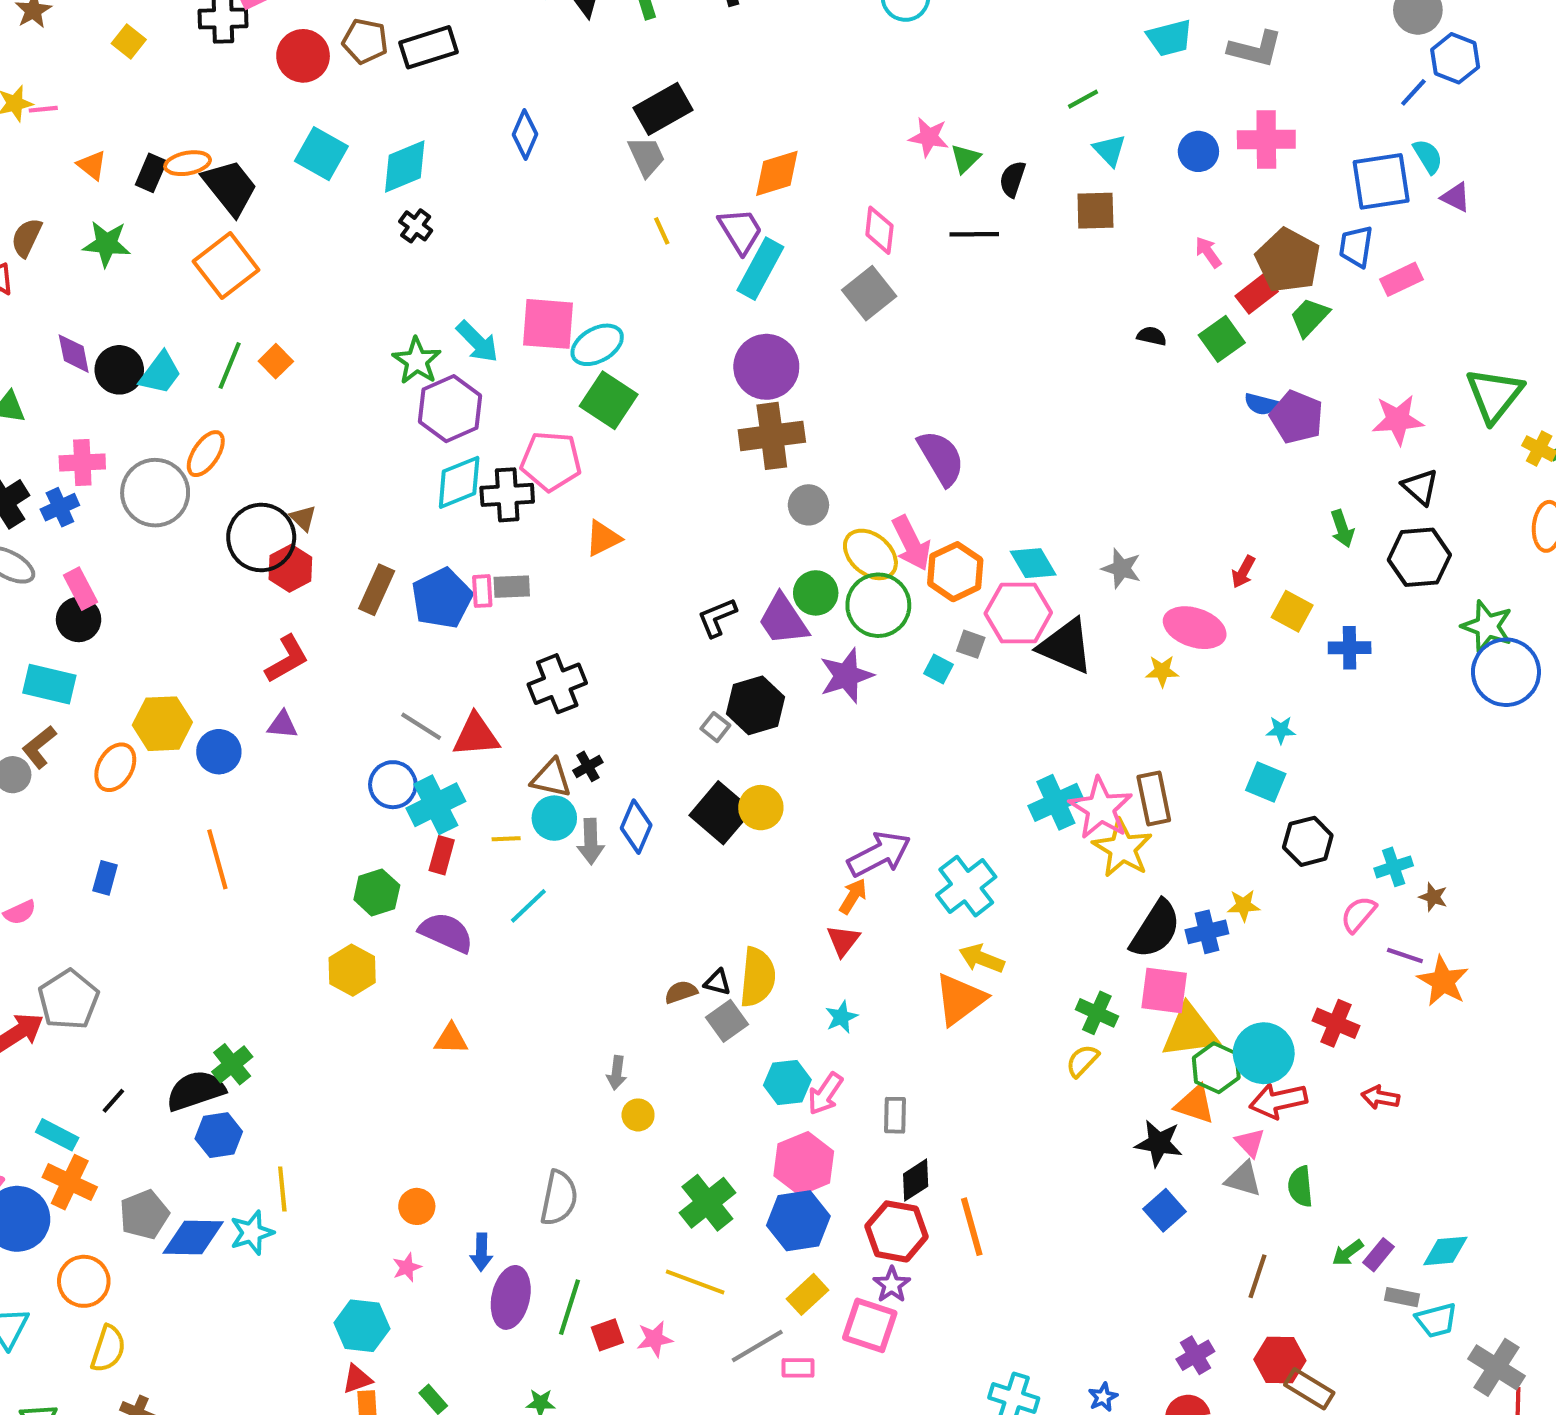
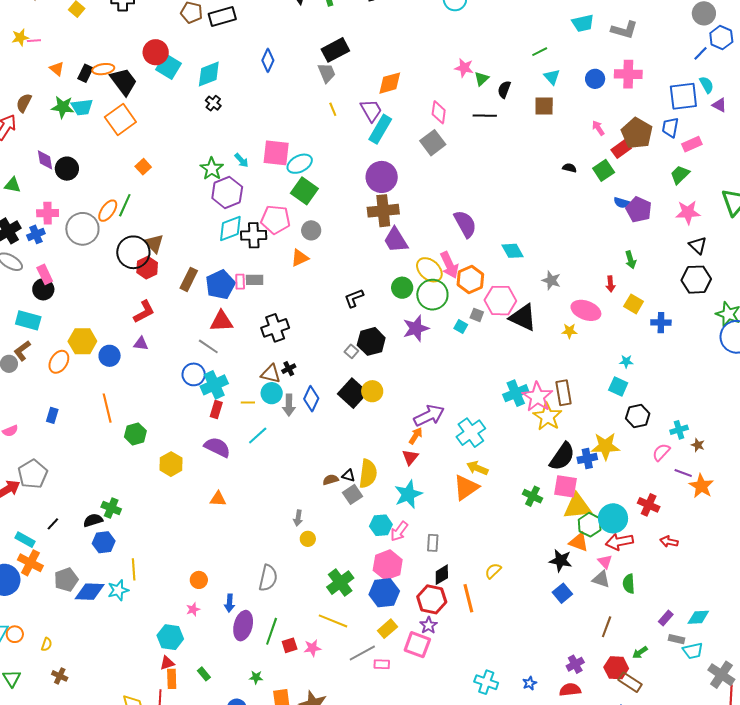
red circle: (303, 56) -> (156, 52), moved
green trapezoid: (1310, 317) -> (680, 175), moved
cyan arrow: (477, 342) -> (241, 160), size x0.7
green line: (230, 366) -> (125, 205), moved
cyan trapezoid: (160, 373) -> (82, 107), moved, turned 45
gray circle: (808, 505) -> (311, 230), moved
brown triangle: (303, 518) -> (154, 243), size x1.5
green arrow: (1342, 529) -> (631, 260), moved
cyan diamond: (1033, 563) -> (512, 251), moved
red arrow: (1243, 572) -> (610, 284), turned -35
purple trapezoid: (783, 620) -> (396, 240), moved
red triangle: (476, 735) -> (221, 321), moved
green hexagon: (377, 892) -> (135, 434), moved
yellow star: (1244, 906) -> (605, 446), size x1.8
cyan star: (841, 1017) -> (408, 494), size x1.8
yellow semicircle: (1082, 1061) -> (493, 571), moved
green cross: (232, 1064) -> (111, 508), turned -30
black semicircle: (196, 1091) -> (93, 520), size x0.7
green arrow: (1348, 1253) -> (640, 652), moved
orange circle: (84, 1281) -> (15, 634), moved, size x0.7
yellow semicircle: (108, 1349) -> (47, 644), size x0.6

